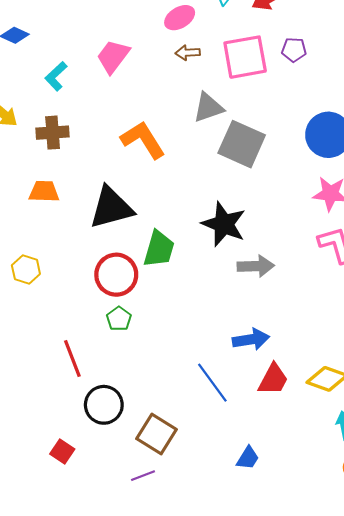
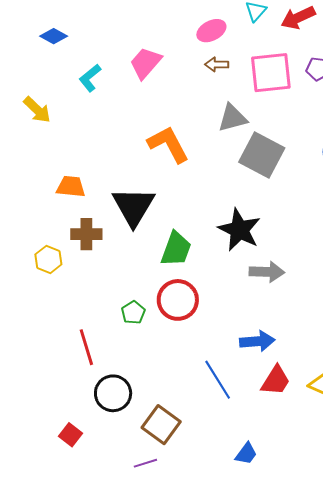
brown cross: (53, 133) -> (86, 234), moved
black triangle: (111, 208) -> (134, 206), turned -48
red circle: (116, 275) -> (178, 300), moved

